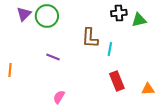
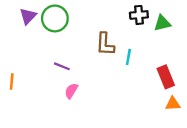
red rectangle: (117, 81) -> (166, 77), moved
pink semicircle: (59, 97) -> (71, 91), moved

